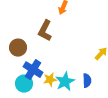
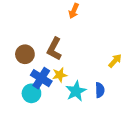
brown L-shape: (45, 31) -> (54, 49), moved
yellow star: (50, 80) -> (60, 75), moved

